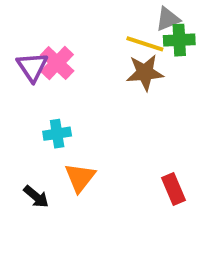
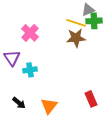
purple triangle: (32, 67) -> (12, 58), moved
orange triangle: (80, 178) -> (49, 106), moved

